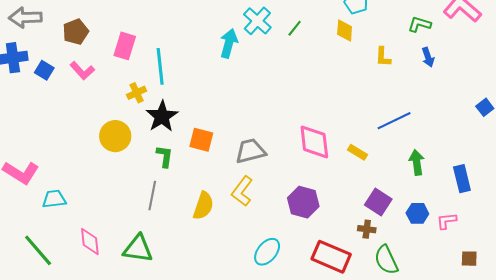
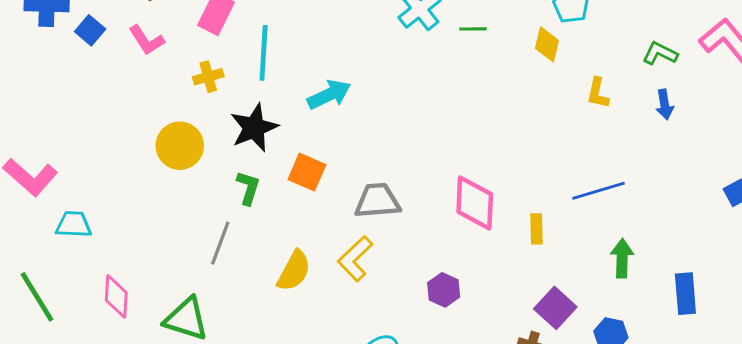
green line: (295, 28) -> (473, 29), turned 42
cyan arrow: (229, 43) -> (329, 95), moved, turned 40
yellow cross: (137, 93) -> (208, 77), moved
yellow rectangle: (358, 152) -> (536, 229), turned 48
purple hexagon: (303, 202) -> (444, 290), size x0.7

